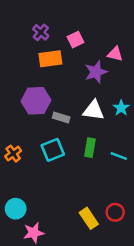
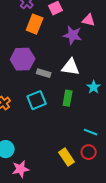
orange rectangle: (50, 59) -> (35, 24), turned -60
purple star: (96, 72) -> (73, 35), turned 30
cyan star: (121, 108) -> (94, 87), moved
cyan line: (119, 156) -> (91, 132), moved

